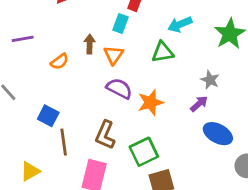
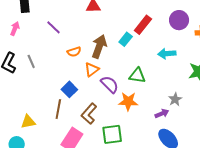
purple line: (23, 39) -> (54, 27), turned 35
brown arrow: (90, 44) -> (99, 46), size x1.6
green triangle: (163, 52) -> (137, 75), moved
orange triangle: (114, 55) -> (92, 70), moved
blue square: (48, 116) -> (69, 89), moved

